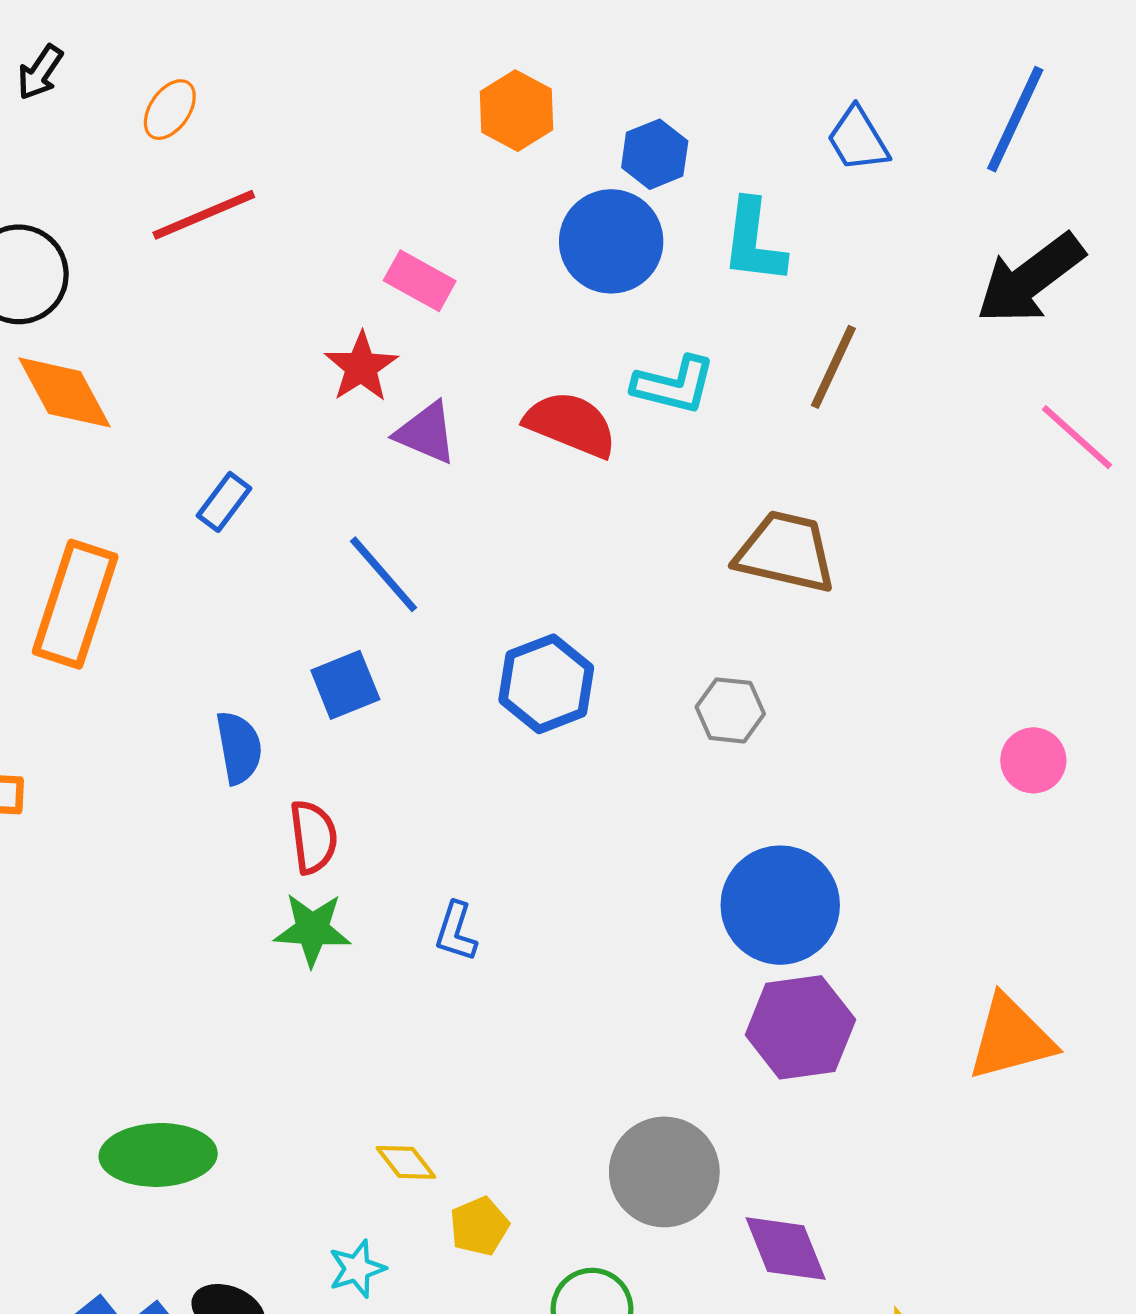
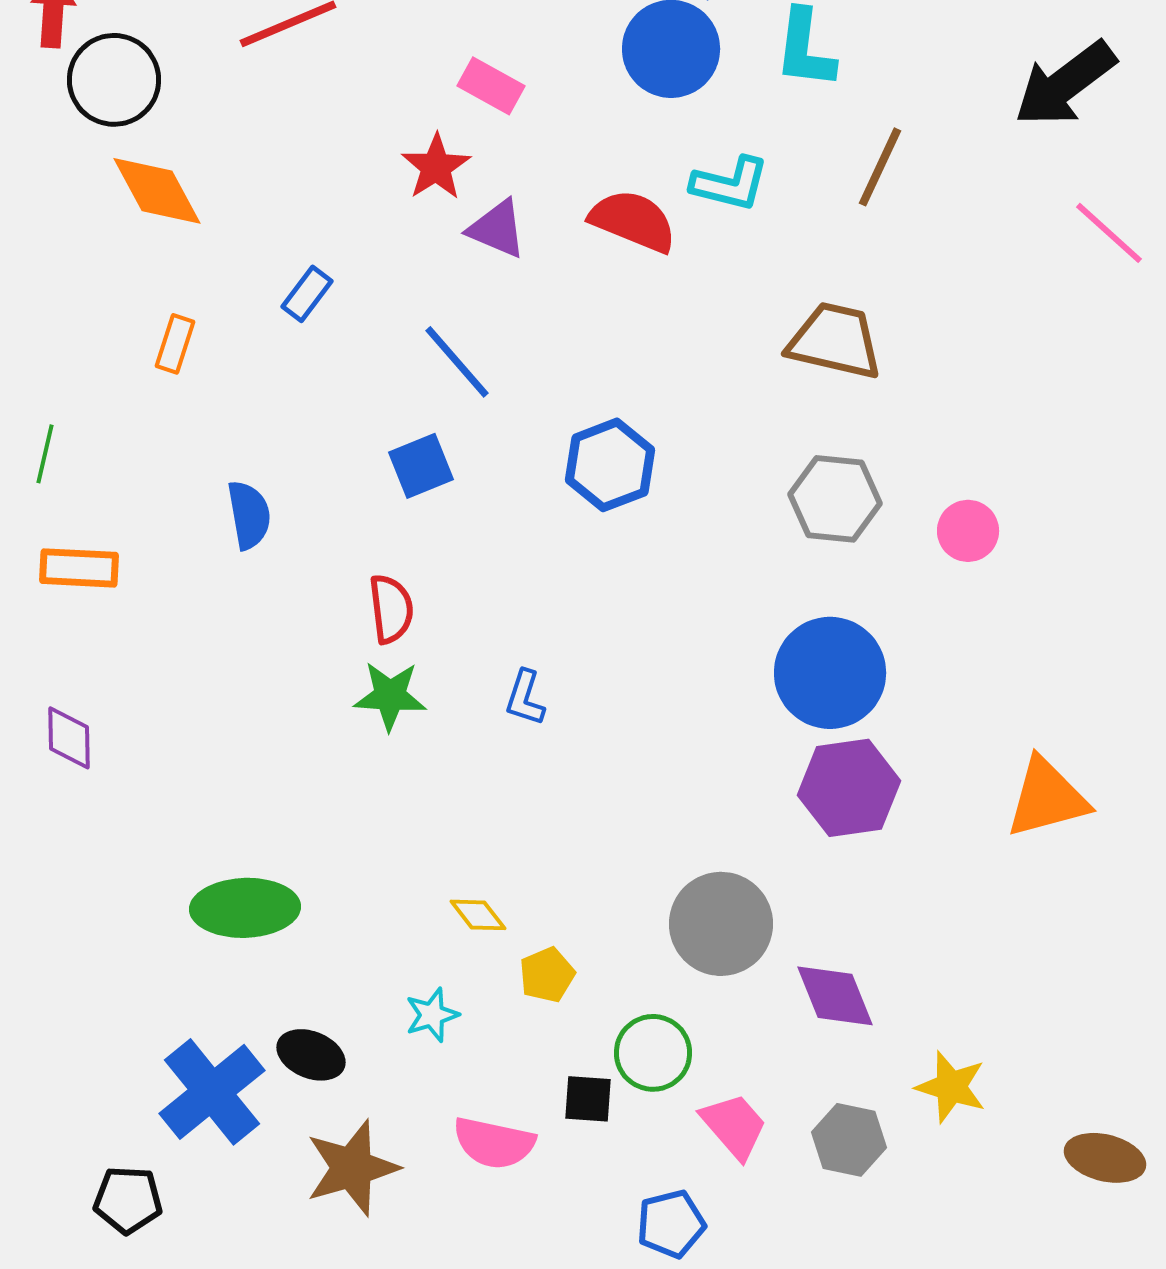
orange rectangle: (75, 604) -> (175, 344), moved, size x0.5
gray hexagon: (730, 710) -> (835, 499), moved, size x1.4
blue semicircle: (239, 748) -> (249, 515), moved
pink circle: (1033, 760) -> (968, 531), moved

